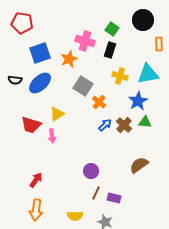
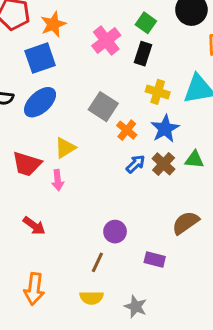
pink cross: (85, 41) -> (106, 40), turned 36
orange star: (69, 59) -> (53, 24), moved
blue star: (138, 101) -> (165, 129), moved
red arrow: (36, 180) -> (34, 226), moved, turned 91
brown line: (96, 193) -> (97, 262), moved
purple rectangle: (114, 198) -> (155, 259), moved

